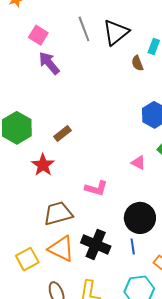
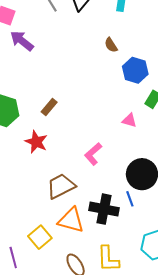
brown semicircle: (137, 63) -> (111, 45), moved
pink L-shape: (96, 188) -> (93, 154), turned 135
blue line: (133, 246) -> (130, 199), moved

